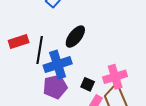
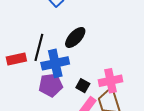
red rectangle: (19, 42) -> (16, 59), moved

